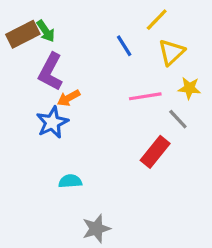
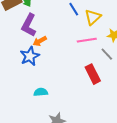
yellow triangle: (171, 52) -> (93, 17), moved
red rectangle: (155, 152) -> (93, 74), turned -66

